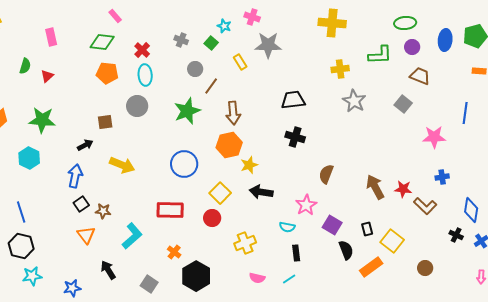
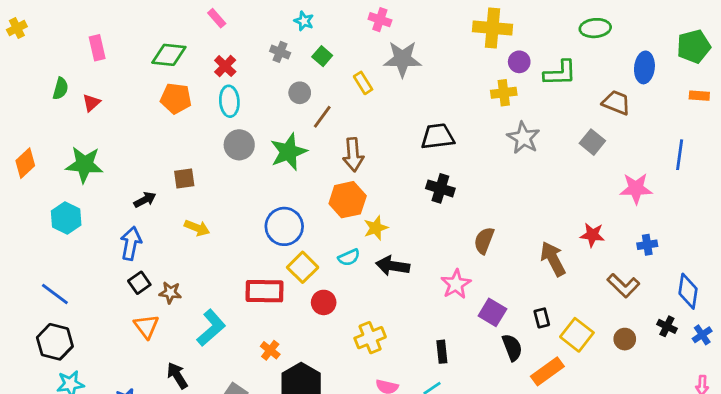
pink rectangle: (115, 16) -> (217, 18), moved
cyan star: (224, 26) -> (304, 21), moved
blue ellipse: (445, 40) -> (644, 67), moved
purple circle: (412, 47) -> (519, 62), moved
gray circle: (137, 106) -> (239, 145), moved
brown square: (105, 122) -> (184, 179), moved
yellow arrow: (122, 165) -> (197, 228), size x0.7
red star: (403, 189) -> (592, 235), moved
yellow square: (220, 193) -> (303, 267), moved
blue line: (21, 212) -> (55, 294), turned -35
cyan semicircle: (287, 227) -> (349, 257), moved, turned -35
brown circle: (425, 268) -> (625, 339), moved

